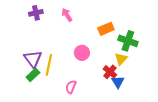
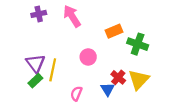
pink arrow: (67, 15) -> (72, 16), size x1.5
yellow triangle: (121, 59) -> (139, 80), moved, size x1.5
blue triangle: (118, 82) -> (107, 89), moved

